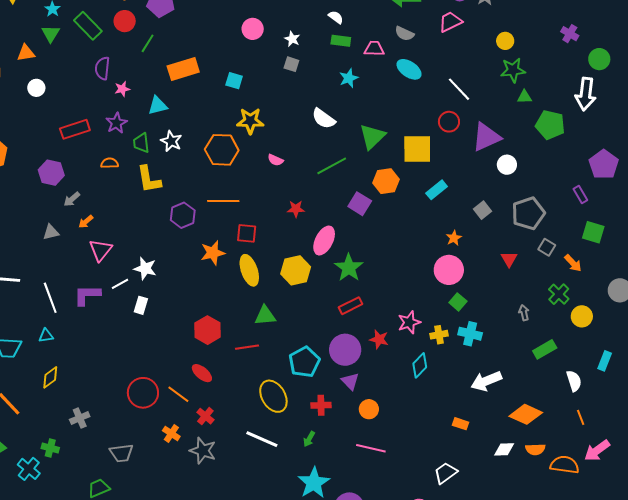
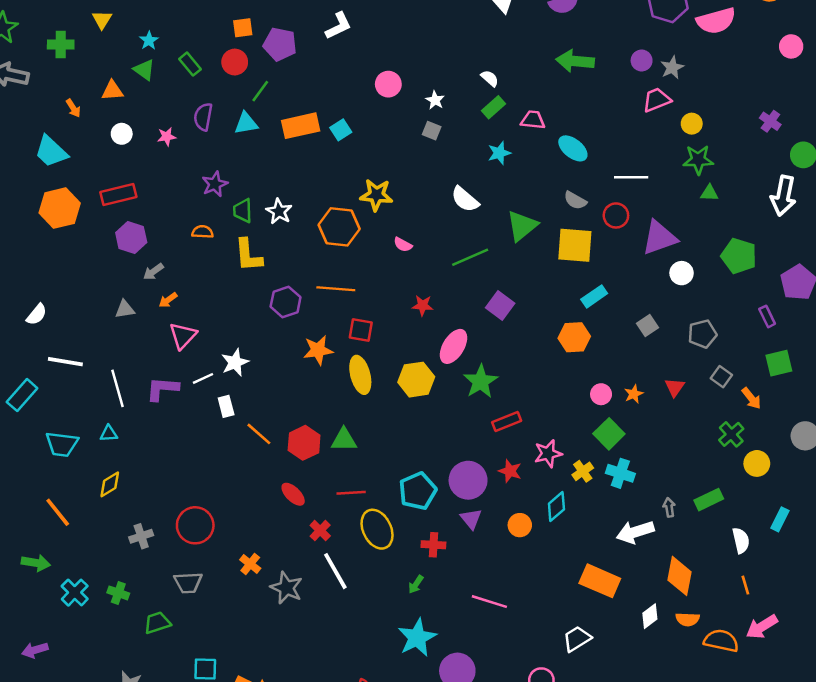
pink trapezoid: (450, 22) -> (657, 100), moved
green rectangle: (88, 26) -> (190, 64), size x0.7
green triangle: (51, 34) -> (144, 70), turned -30
gray semicircle: (404, 34) -> (575, 200), moved
green rectangle: (341, 41) -> (494, 107), turned -54
cyan square: (234, 81) -> (341, 130), moved, turned 36
pink star: (122, 89) -> (167, 137), moved
white line: (459, 89) -> (631, 177), turned -52
cyan triangle: (158, 106) -> (246, 123), moved
green pentagon: (550, 125) -> (739, 256), moved
red rectangle: (75, 129) -> (118, 194), moved
orange hexagon: (386, 181) -> (574, 337), moved
gray pentagon: (528, 213) -> (702, 334), size x0.7
green square: (593, 232) -> (779, 363), turned -35
orange star: (454, 238) -> (634, 394), moved
white star: (145, 268) -> (235, 362), turned 30
pink circle: (449, 270) -> (601, 394), size x0.6
green square: (458, 302) -> (609, 434), size x1.4
white rectangle: (141, 305) -> (226, 406), turned -36
red rectangle: (351, 306) -> (507, 422), moved
gray arrow: (524, 313) -> (669, 507), moved
green triangle: (265, 316) -> (344, 440), moved
yellow cross: (439, 335) -> (583, 471), turned -30
red line: (247, 347) -> (351, 493), moved
red circle: (143, 393) -> (195, 525), moved
orange line: (178, 394) -> (259, 434), moved
orange circle: (369, 409) -> (520, 525), moved
orange diamond: (526, 414) -> (680, 576), turned 72
red cross: (205, 416) -> (320, 531), moved
orange rectangle: (460, 424) -> (600, 581), size x2.0
white line: (262, 439) -> (335, 571), moved, turned 32
green cross: (50, 448) -> (118, 593), moved
white diamond: (504, 449) -> (650, 616), turned -40

